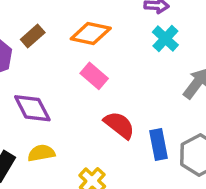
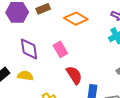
pink rectangle: (94, 76) -> (60, 49), moved

